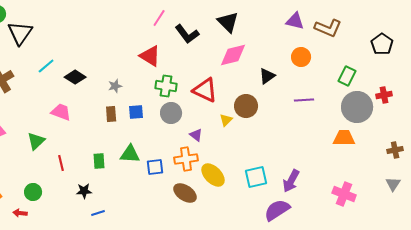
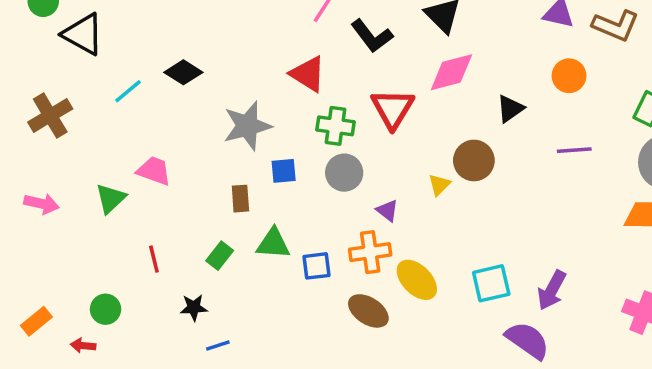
black triangle: (20, 33) -> (83, 34), turned -36
black diamond: (75, 77) -> (183, 72), moved
gray star: (115, 86) -> (247, 126), size x2.0
red triangle: (205, 90) -> (393, 109), moved, turned 36
brown rectangle: (111, 114) -> (240, 199), moved
green triangle: (36, 141) -> (111, 199), moved
green rectangle: (99, 161) -> (220, 256), turned 42
purple semicircle: (277, 210) -> (528, 340), turned 68

